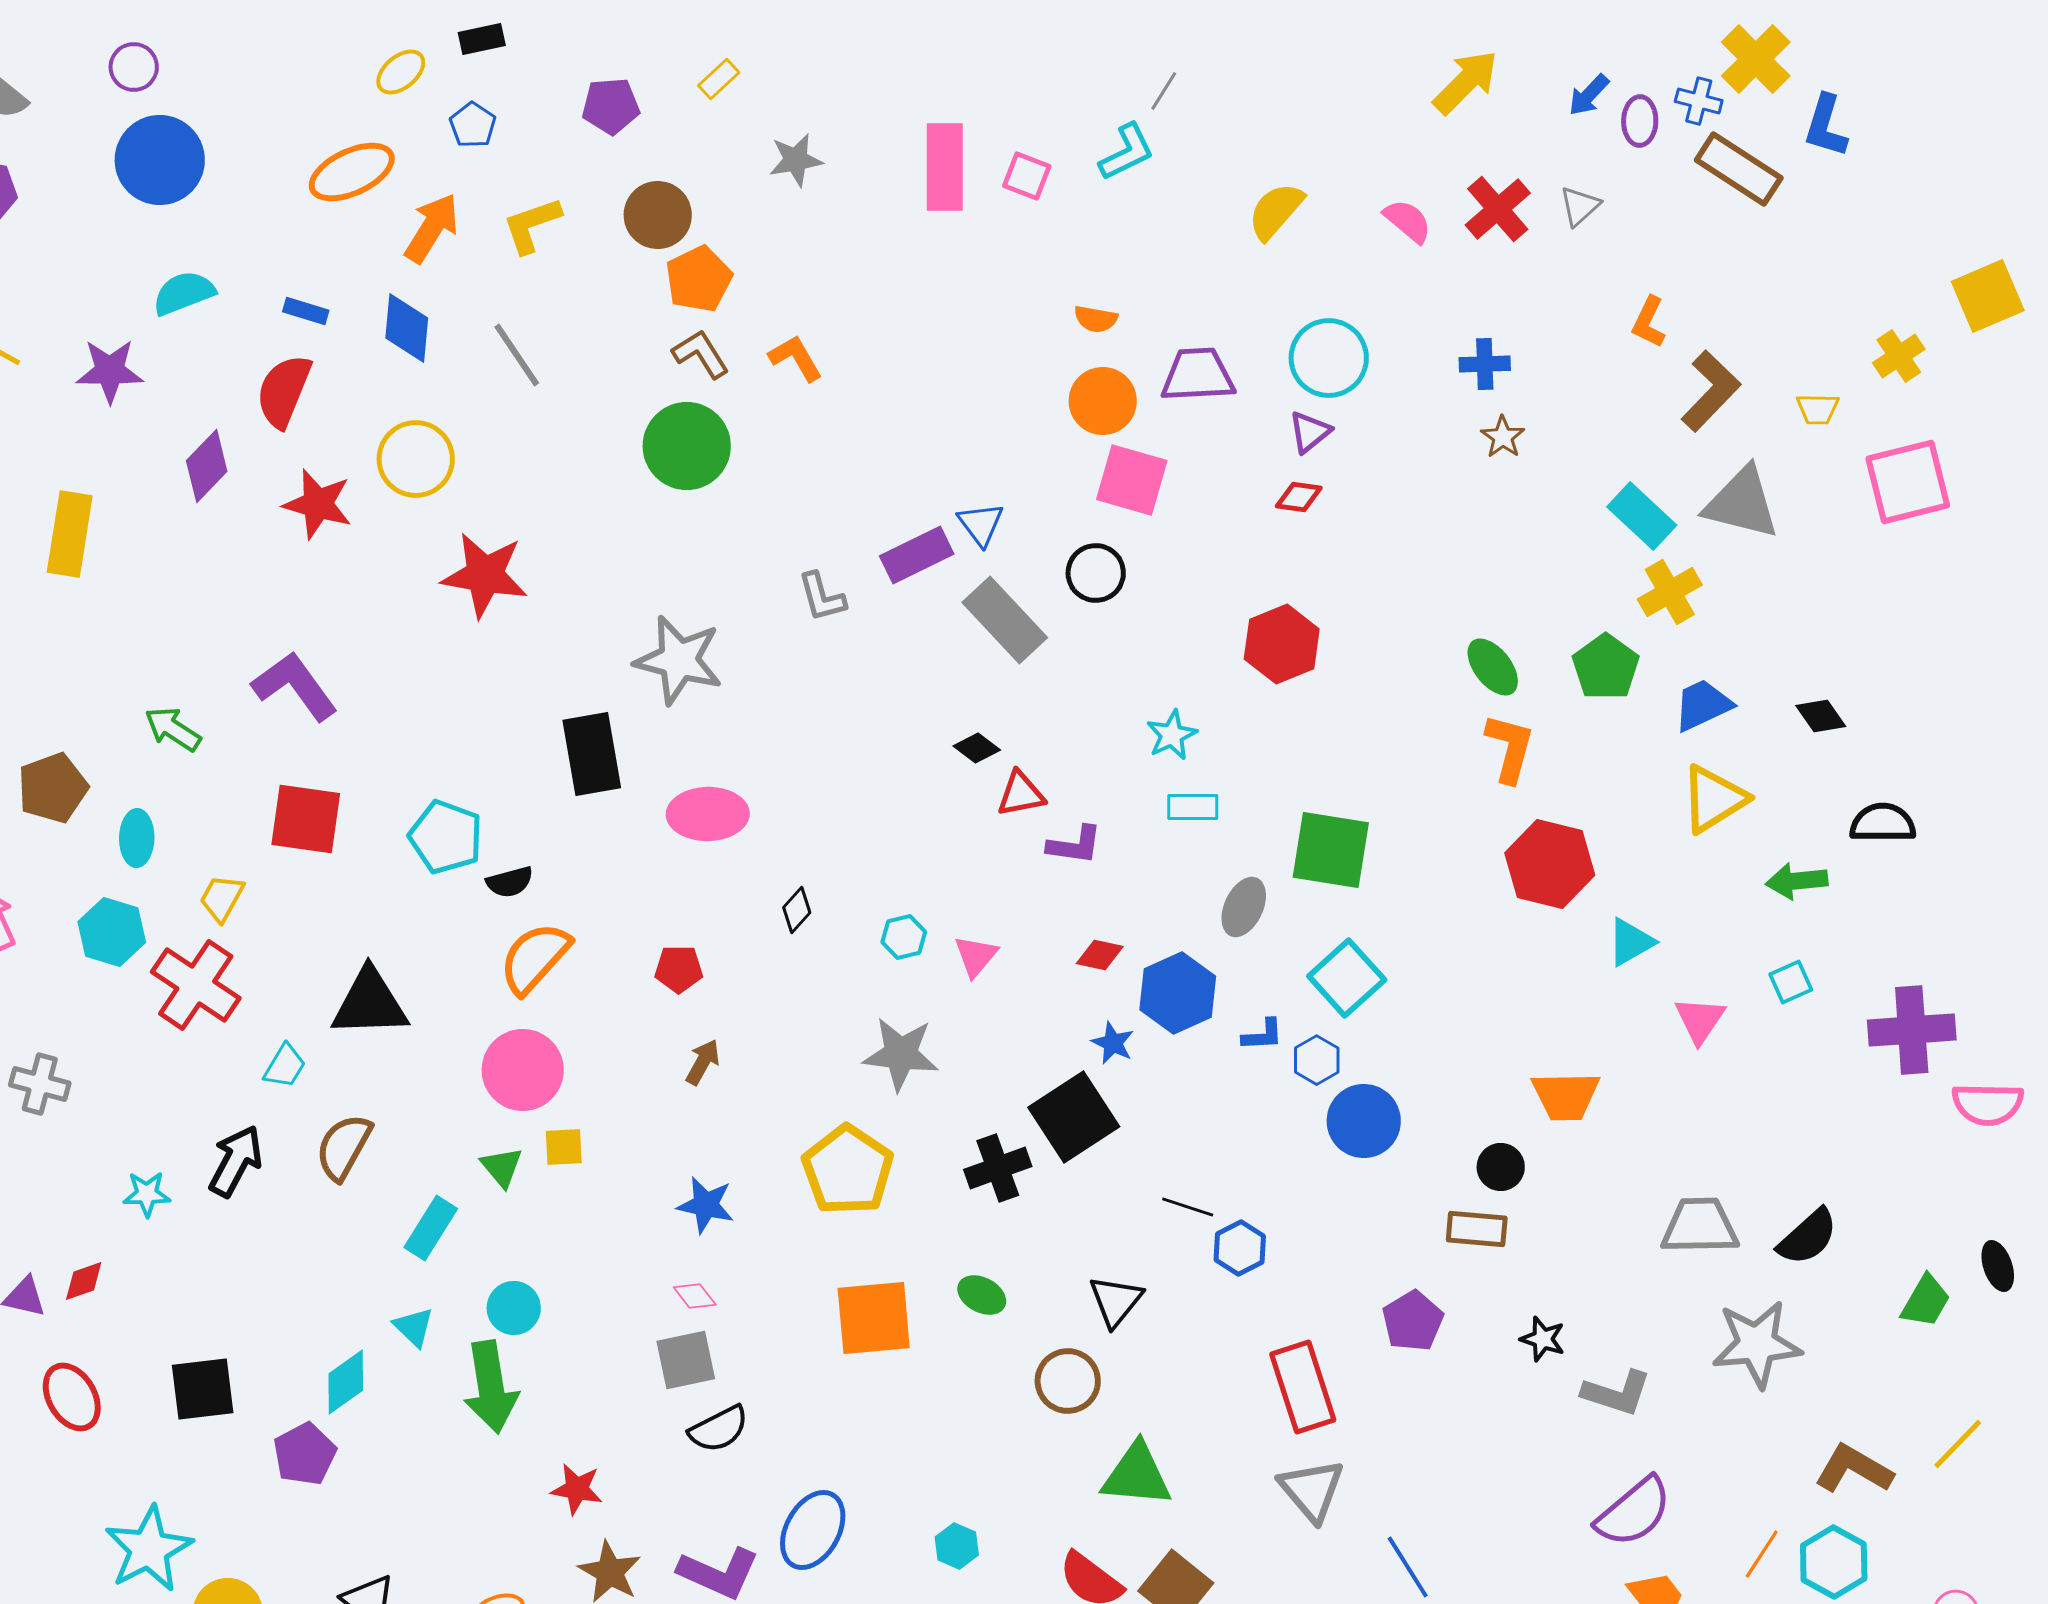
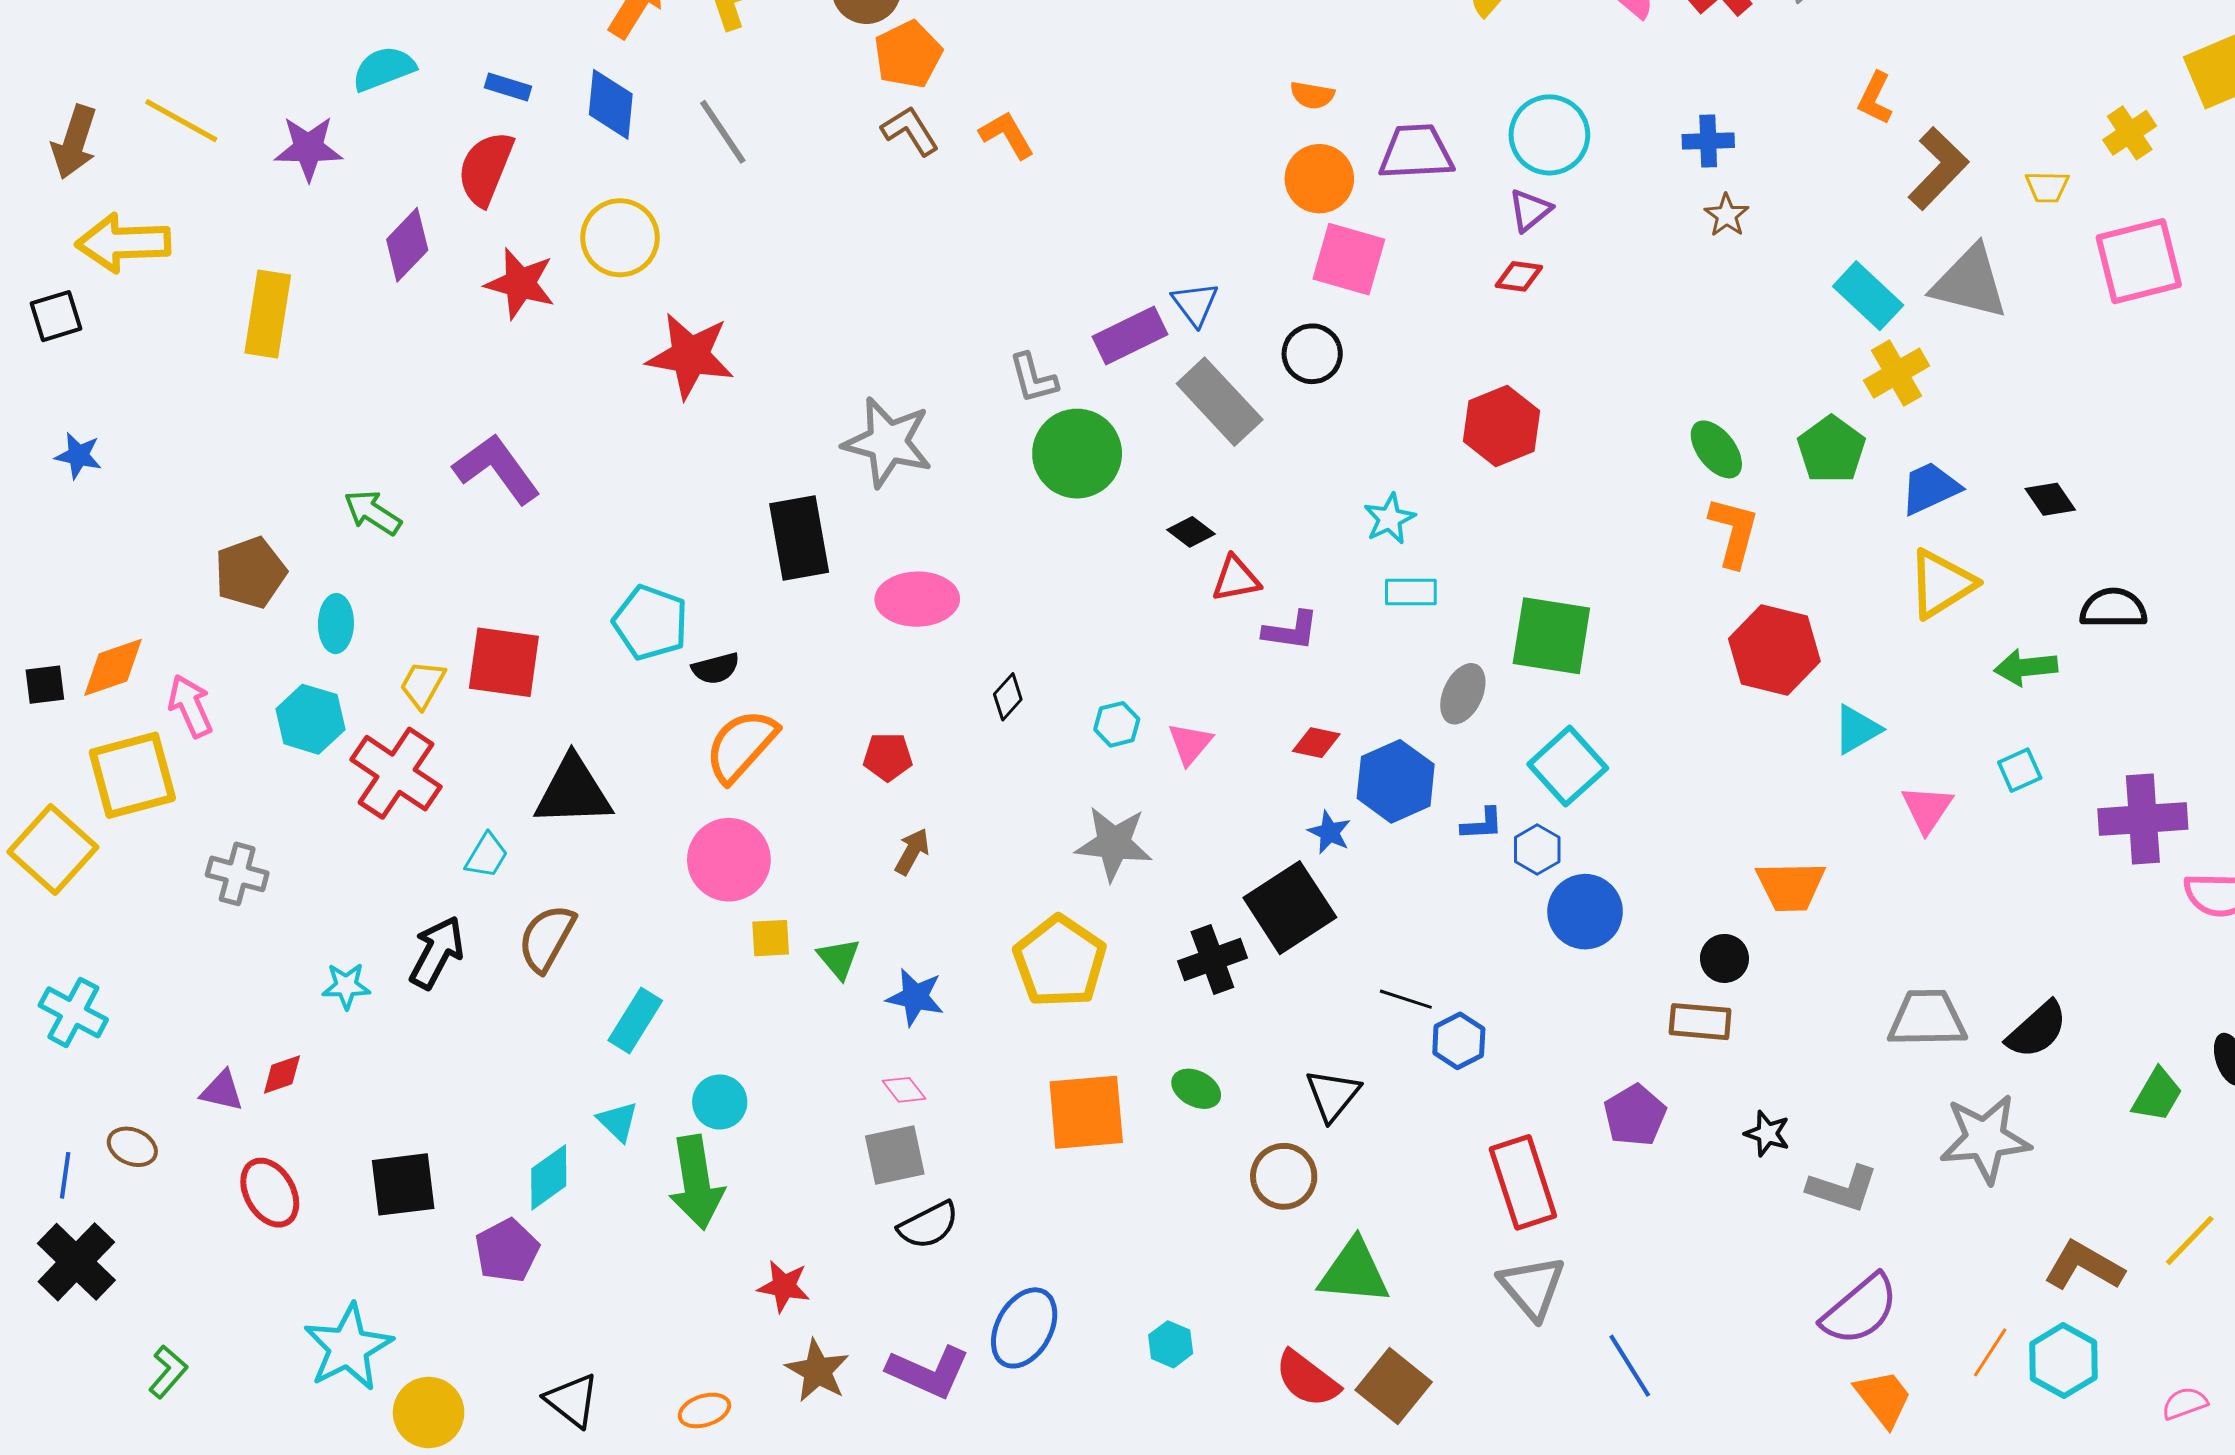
green circle: (687, 446) -> (1077, 454), moved
red square: (306, 819) -> (504, 662), moved
green triangle: (502, 1167) -> (839, 958), moved

